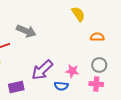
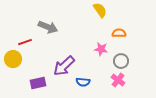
pink star: (72, 71) -> (101, 49), moved
pink cross: (96, 84) -> (118, 80), turned 32

